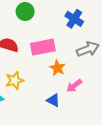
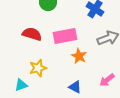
pink arrow: (74, 86) -> (107, 80), moved

